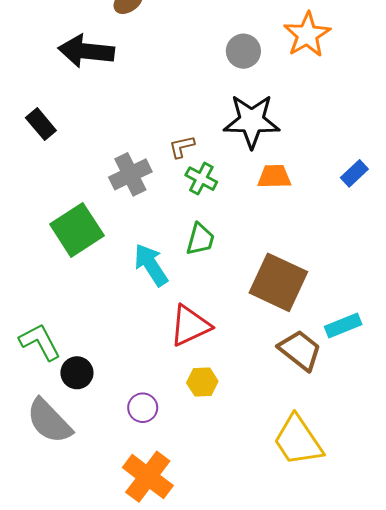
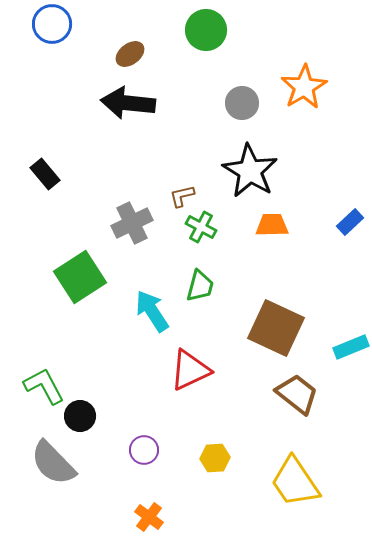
black arrow: (86, 51) -> (128, 103), moved
black star: (252, 121) -> (250, 171), turned 30
cyan rectangle: (343, 326) -> (351, 347), moved
yellow hexagon: (202, 382) -> (215, 458), moved
orange cross: (148, 477) -> (149, 517), size x0.6

